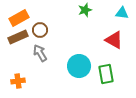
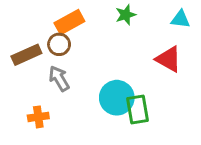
orange rectangle: (19, 18) -> (69, 22), moved
green rectangle: (106, 74) -> (138, 110), moved
orange cross: (18, 81) -> (38, 117), moved

